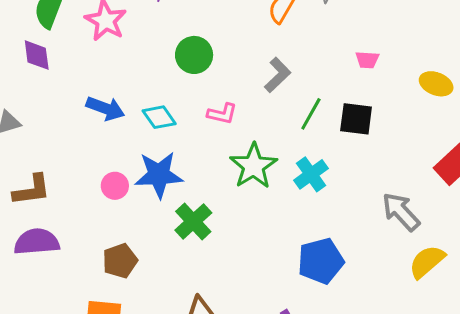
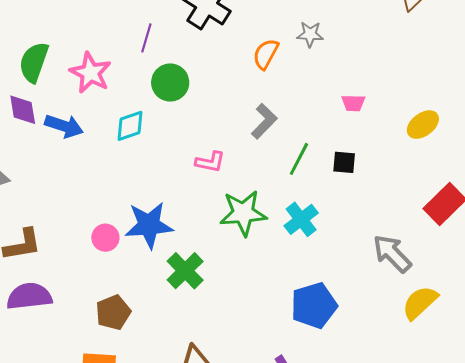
green circle: (194, 55) -> (170, 83), moved
yellow ellipse: (436, 84) -> (423, 125), turned -56
blue arrow: (105, 108) -> (64, 126), moved
cyan diamond: (159, 117) -> (130, 126), moved, turned -72
black square: (356, 119) -> (344, 162), size x0.7
green star: (253, 166) -> (243, 213), turned 30

